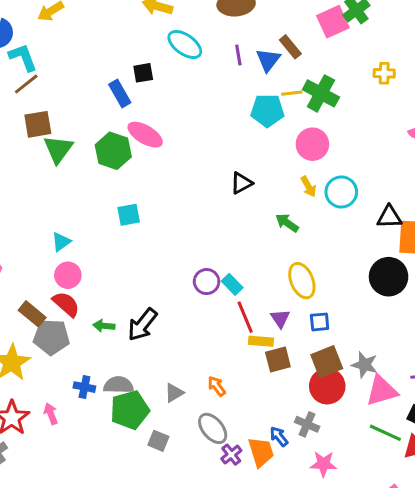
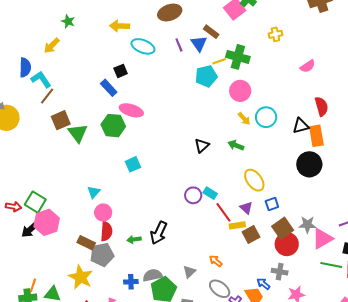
black triangle: (241, 183) -> (202, 146), moved
red semicircle: (66, 304) -> (106, 231), turned 66

